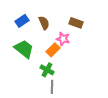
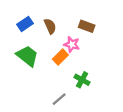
green cross: (47, 70) -> (82, 80), moved
gray line: (52, 87) -> (59, 99), turned 48

